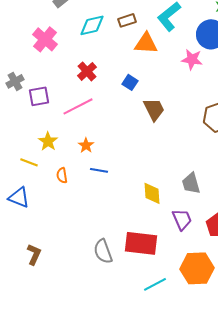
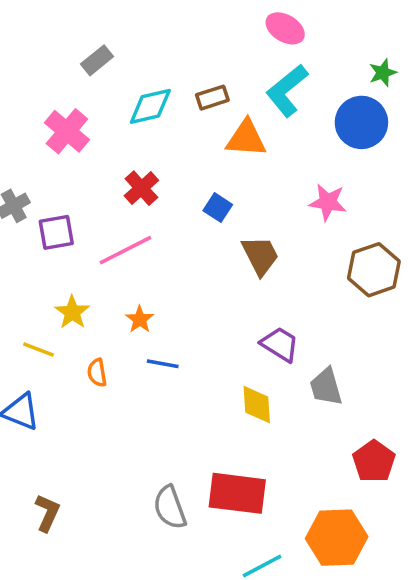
pink star: (192, 59) -> (328, 202), moved
purple trapezoid: (182, 219) -> (280, 344), moved, turned -35

